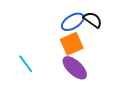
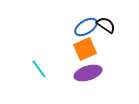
purple ellipse: (75, 68) -> (88, 73), turned -60

